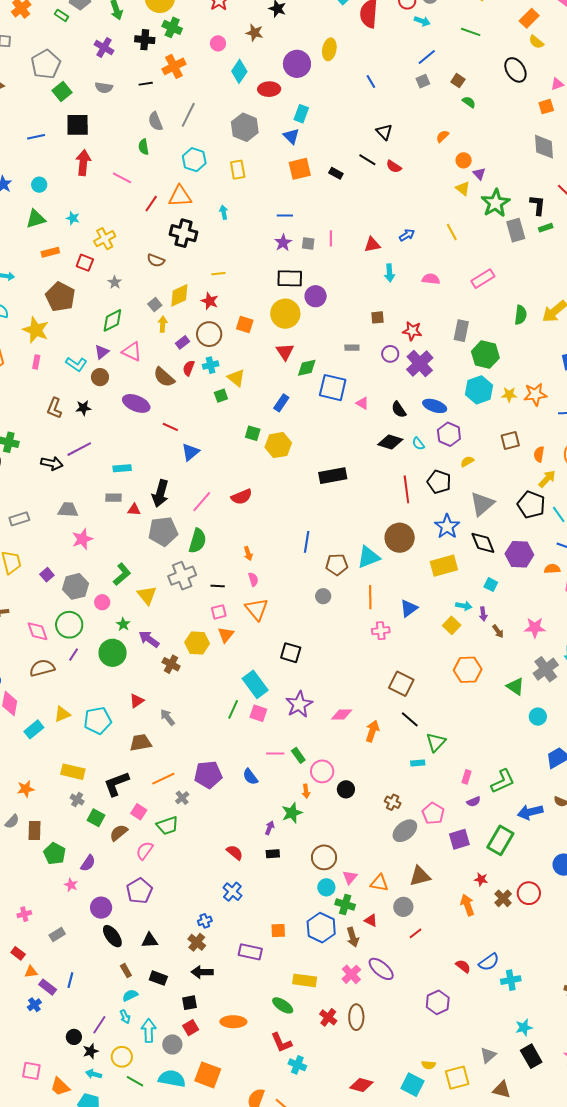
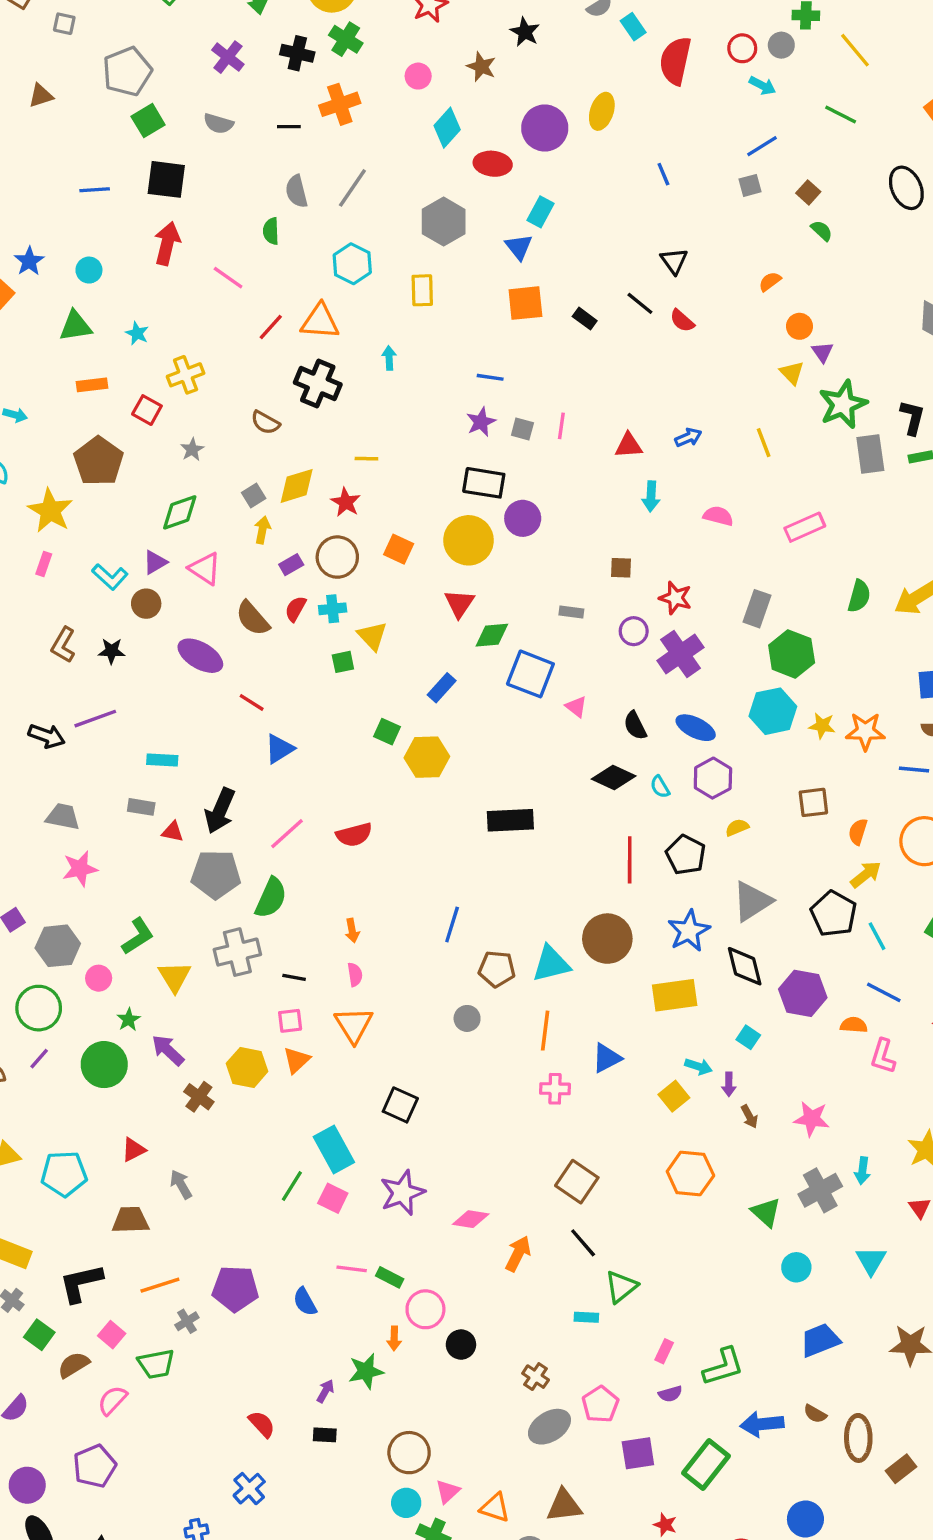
green rectangle: (298, 755) -> (390, 1277), turned -35

